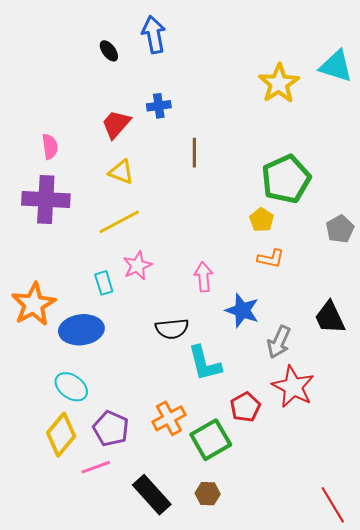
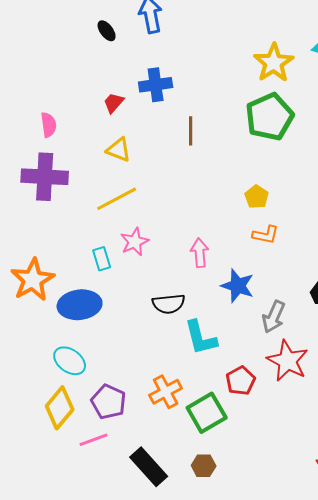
blue cross: (159, 106) -> (156, 85), size x1.4
red trapezoid: (116, 124) -> (114, 103), size x0.7
green pentagon: (286, 179) -> (270, 117), moved

